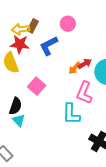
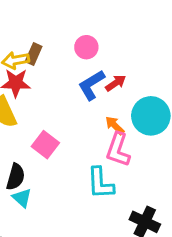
blue L-shape: (49, 46) -> (91, 85), moved
red arrow: (85, 64) -> (116, 83), moved
orange arrow: (75, 68) -> (115, 125), moved, turned 96

